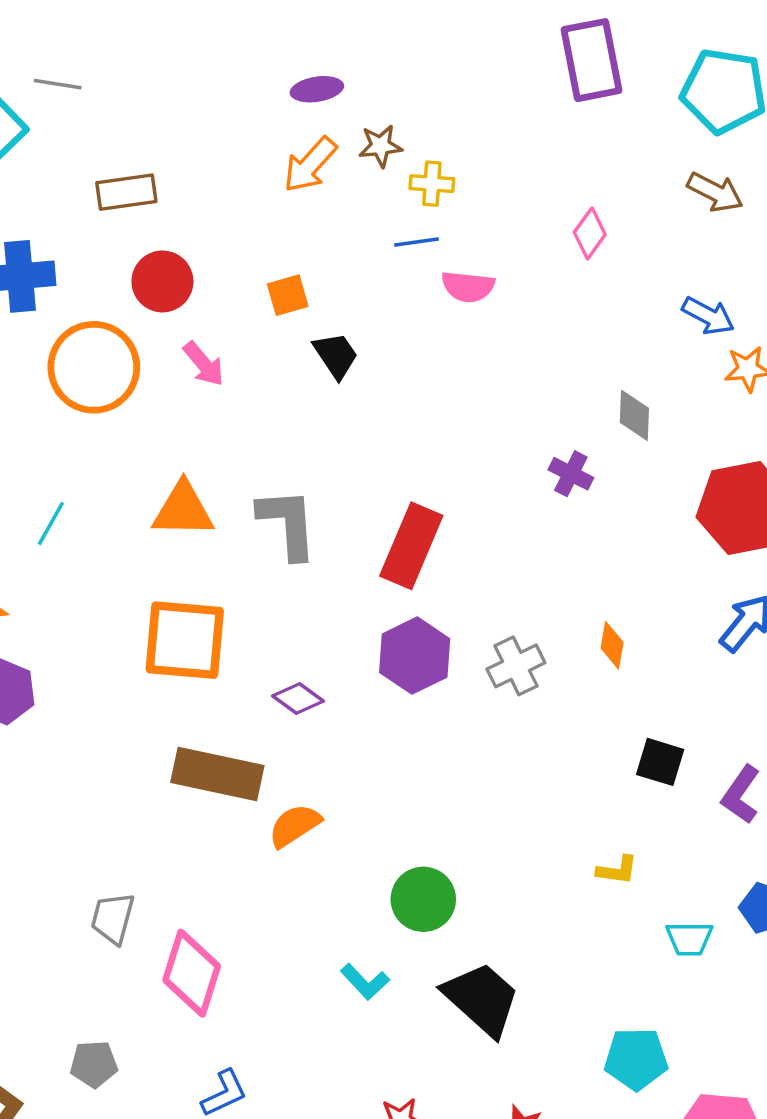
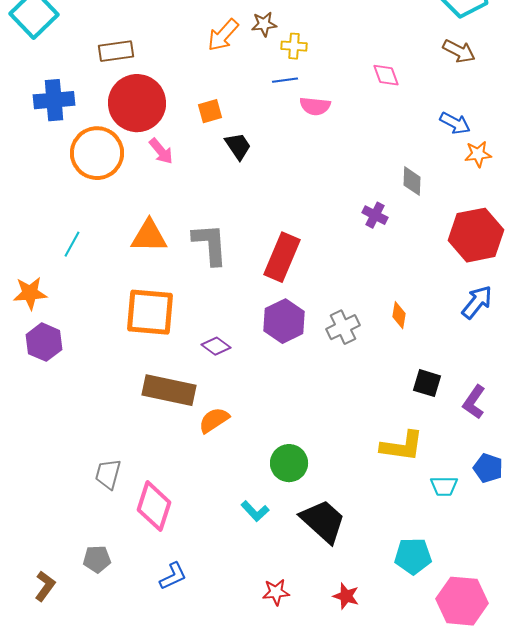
pink diamond: (590, 233) -> (386, 75), turned -56
red circle: (162, 281) -> (137, 103), size x1.6
yellow L-shape: (617, 870) -> (402, 446), size x1.8

